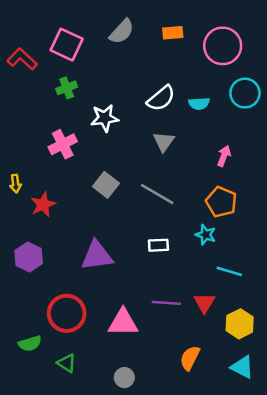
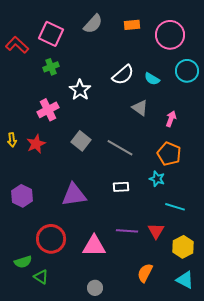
cyan semicircle: (199, 104) -> (152, 79), turned 35
white star: (105, 118) -> (80, 90), turned -30
gray triangle: (164, 142) -> (140, 108), moved, turned -30
red star: (43, 205) -> (36, 144), moved
green triangle: (67, 363) -> (41, 277), moved

